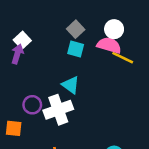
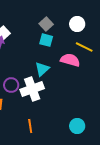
pink semicircle: (109, 45) -> (70, 60), moved
cyan triangle: (71, 85) -> (42, 69), turned 42

